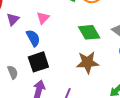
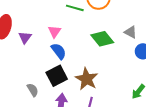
blue semicircle: (33, 38) -> (59, 51), moved
brown star: (87, 62) -> (87, 79), moved, turned -30

